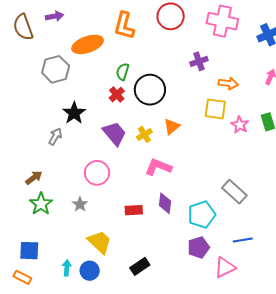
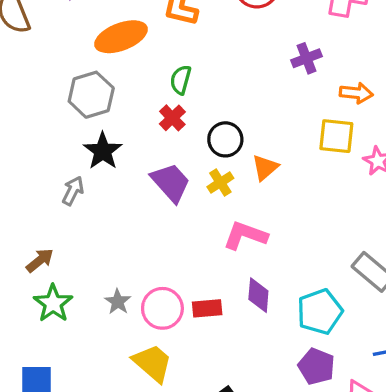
gray hexagon: (56, 69) -> (91, 95), moved
black circle: (150, 90) -> (225, 139), moved, size x0.7
pink circle: (97, 173) -> (162, 308), moved
purple pentagon: (198, 247) -> (316, 366), turned -30

